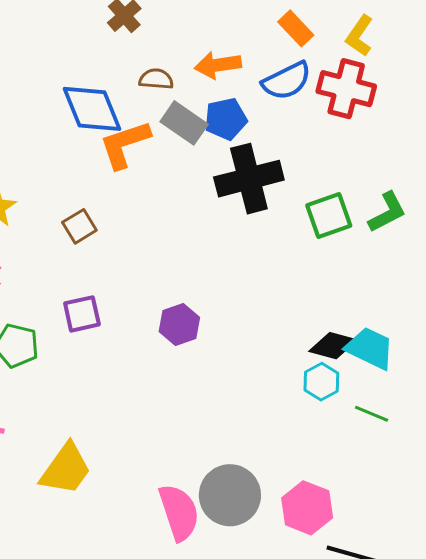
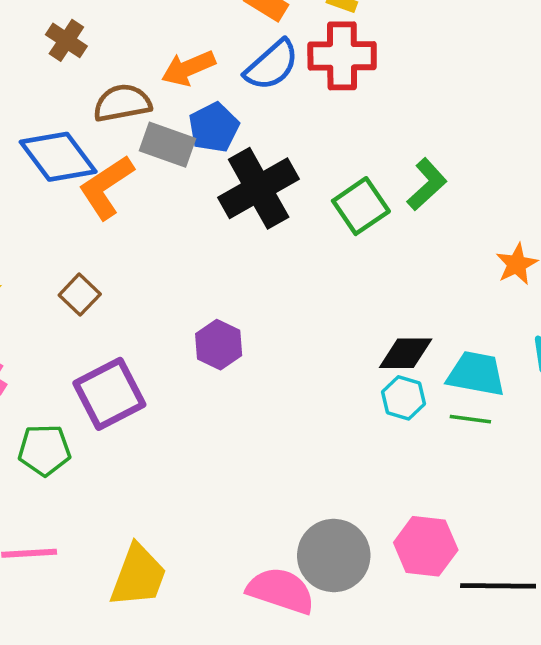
brown semicircle: (156, 79) -> (122, 103), size x1.4
purple square: (82, 314) -> (109, 394), size x1.5
purple hexagon: (179, 324) -> (219, 345), moved
cyan trapezoid: (370, 348) -> (476, 374), moved
pink semicircle: (179, 512) -> (281, 591), turned -38

